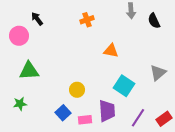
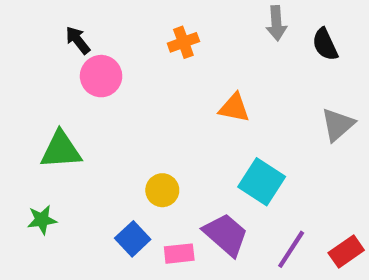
pink circle: (19, 36) -> (101, 76), moved
gray triangle: (158, 73) -> (338, 125), moved
purple trapezoid: (107, 111) -> (226, 235), turned -45

